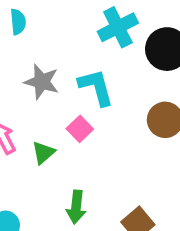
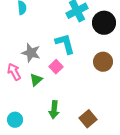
gray star: (42, 82) -> (31, 53), moved

